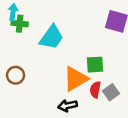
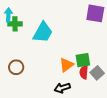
green square: (95, 65) -> (83, 60), moved
orange triangle: (76, 79) -> (66, 65), size x0.7

